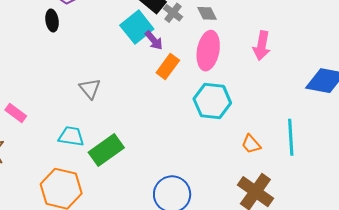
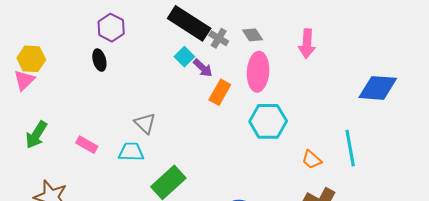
cyan square: (137, 27) -> (184, 57), size x0.6
pink arrow: (262, 46) -> (307, 44), moved
pink rectangle: (16, 113) -> (87, 145), moved
cyan trapezoid: (71, 136) -> (131, 152), moved

